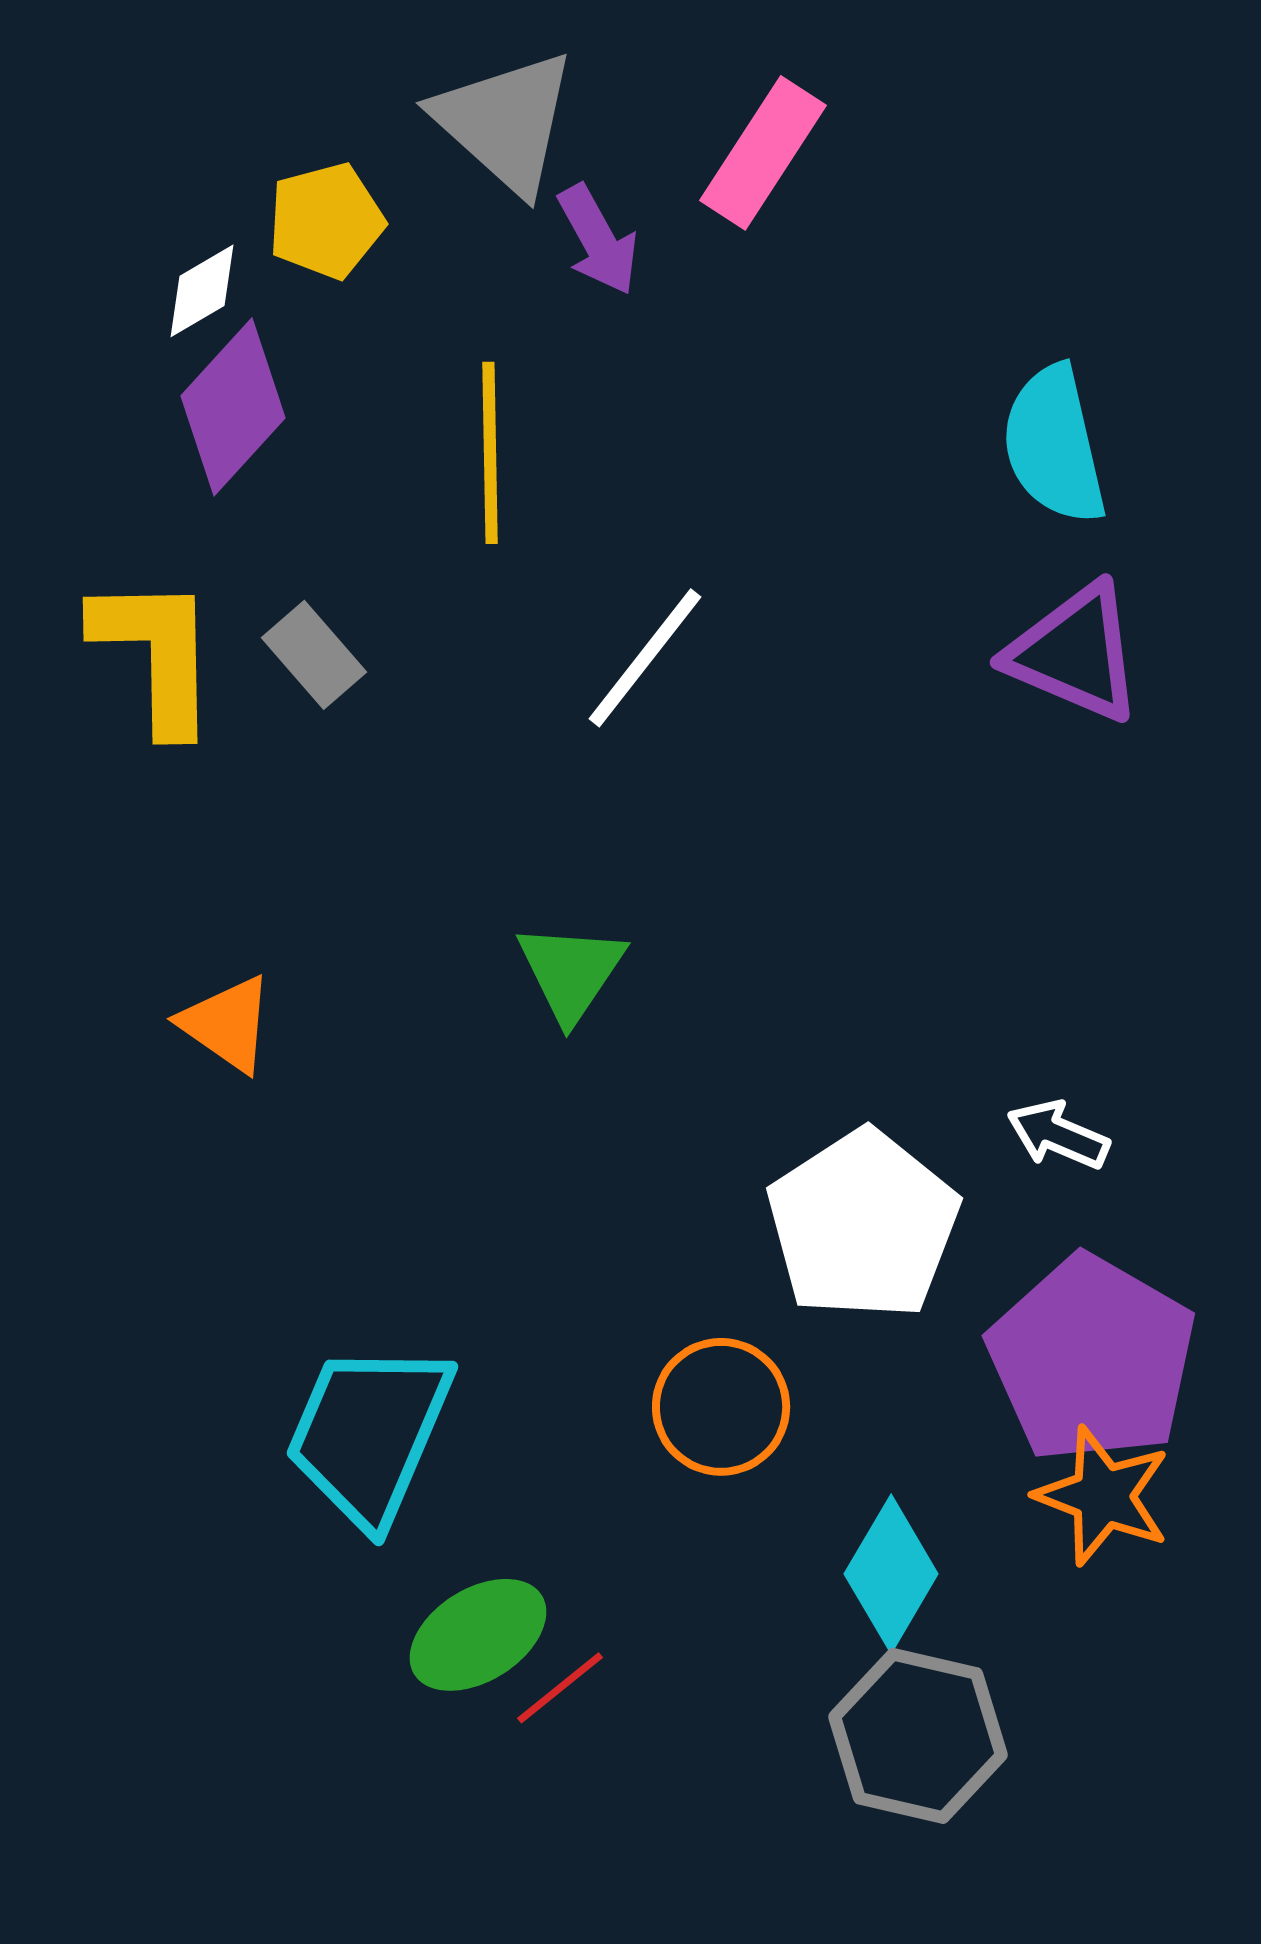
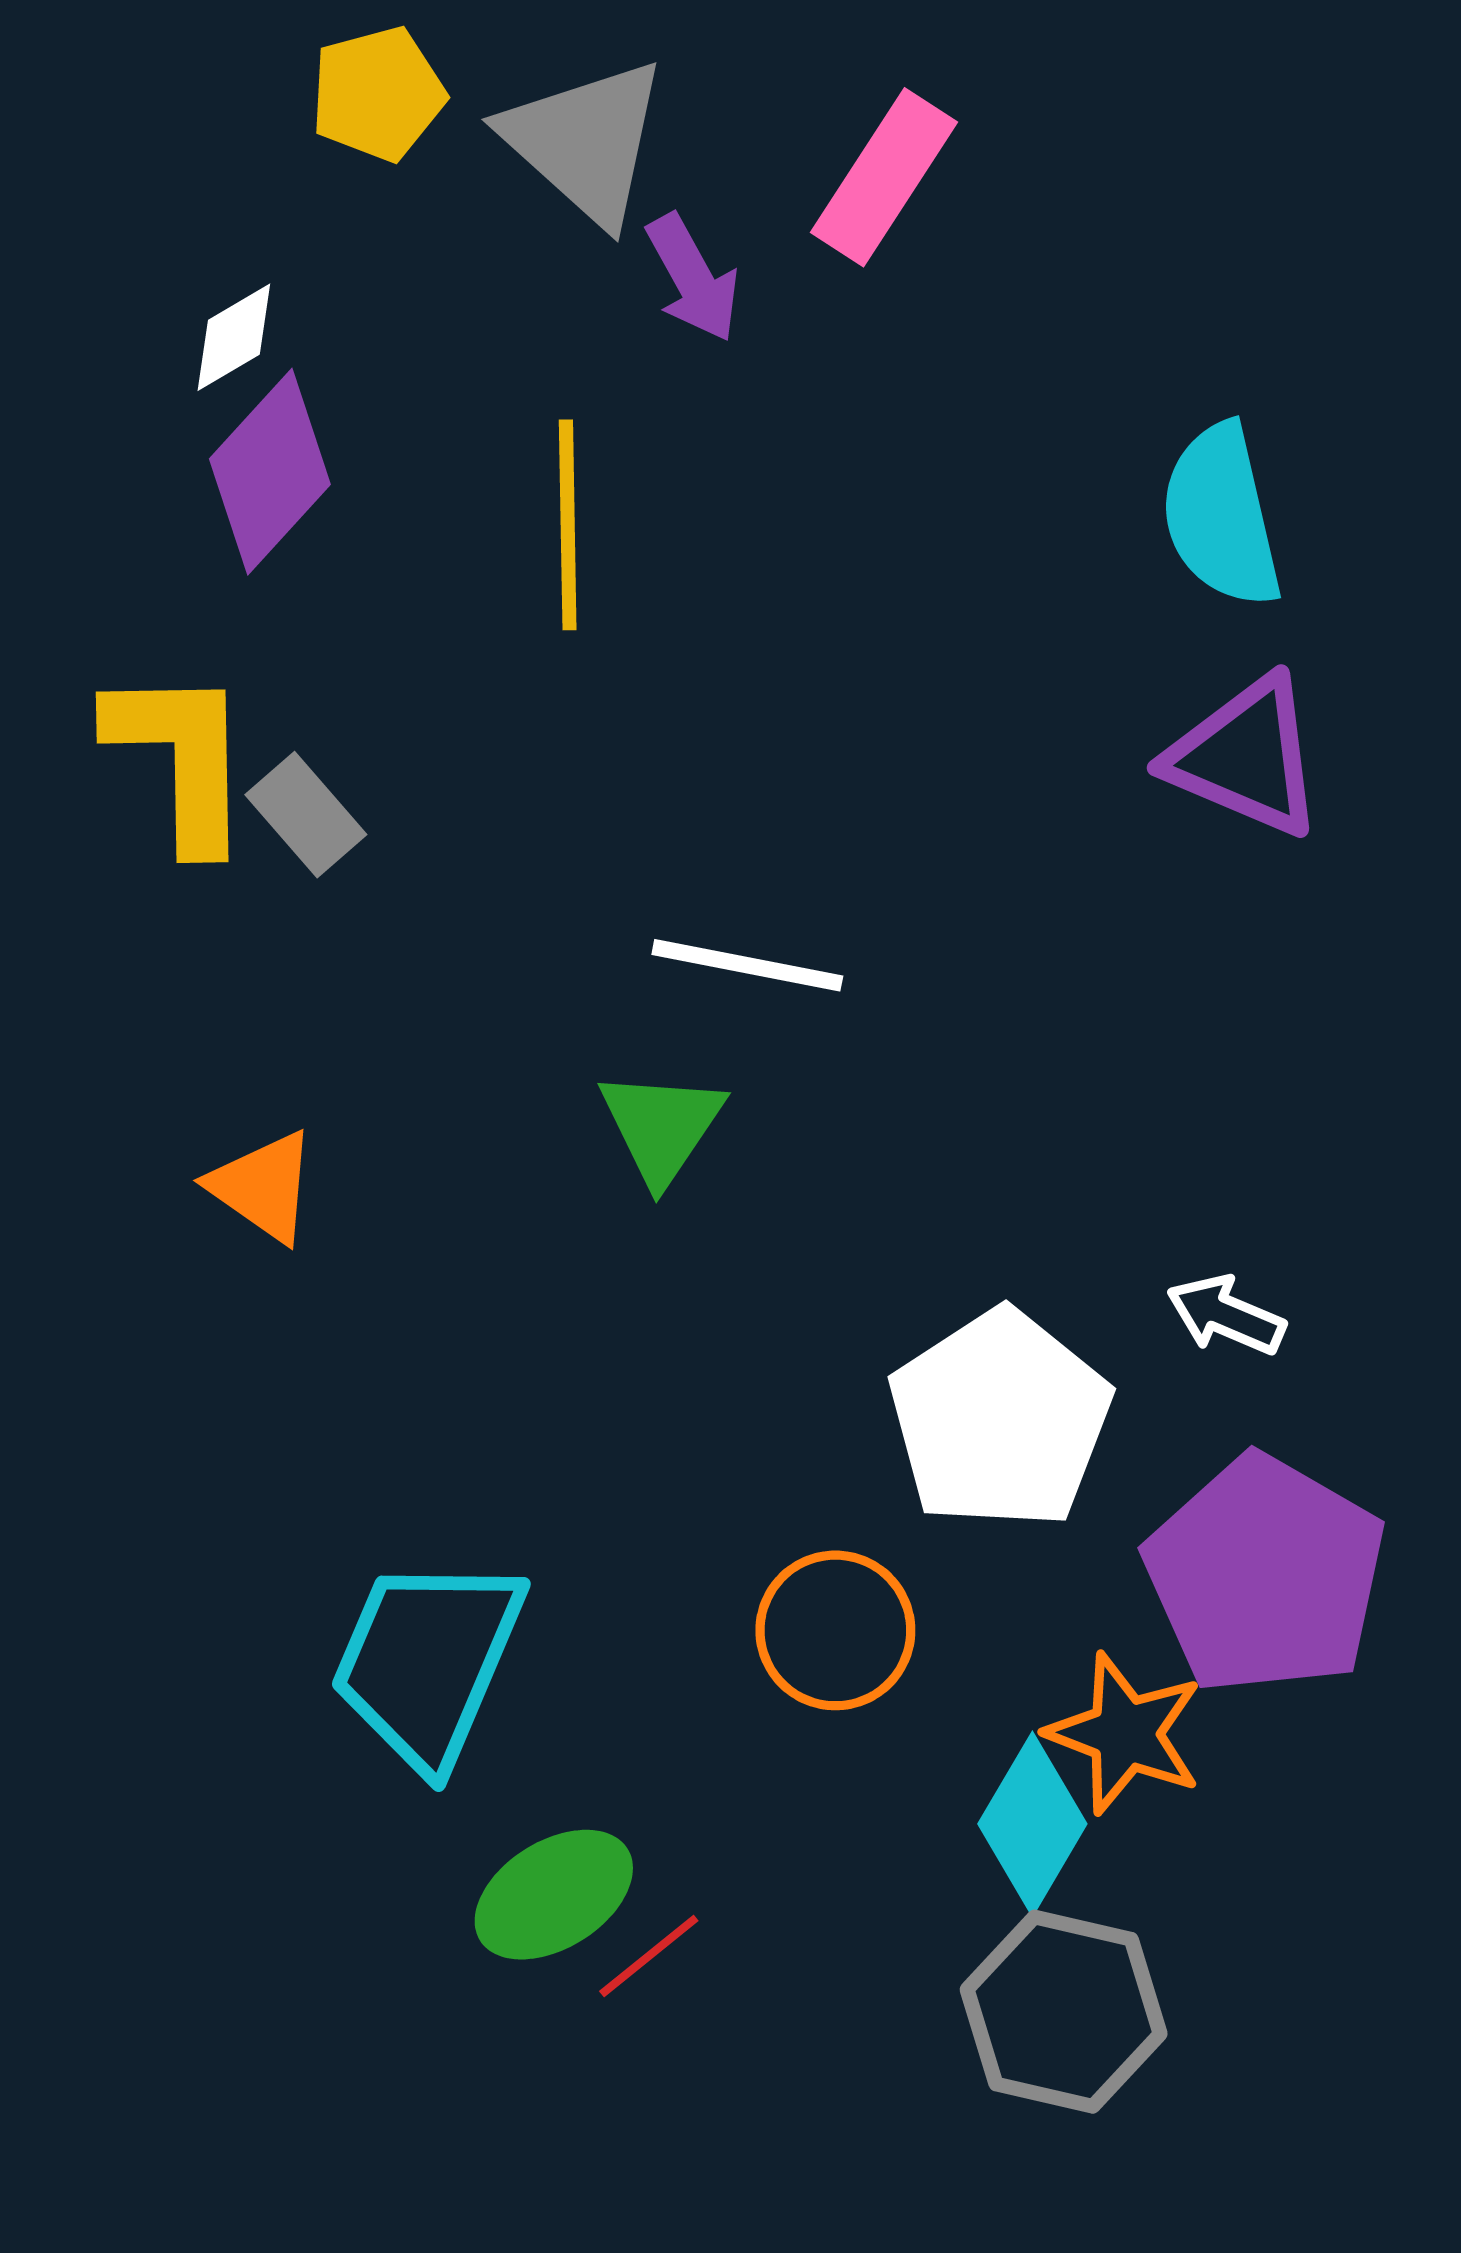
yellow pentagon: (326, 221) -> (378, 94), moved
gray rectangle: (314, 655) -> (306, 815), moved
white line: (645, 658) -> (747, 965), moved, turned 63
orange star: (1103, 1496) -> (1125, 1734), moved

